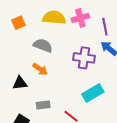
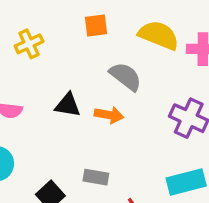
orange arrow: (40, 69) -> (109, 115), turned -42
black triangle: (20, 83) -> (68, 105), moved

